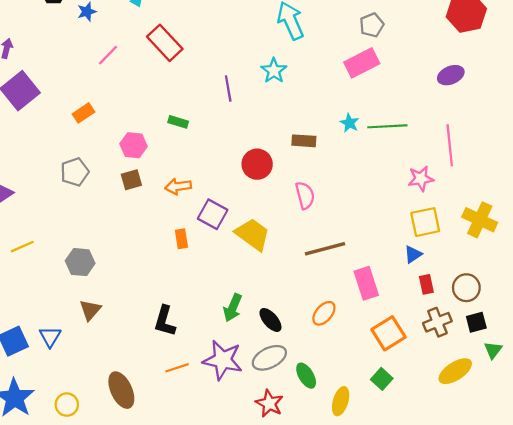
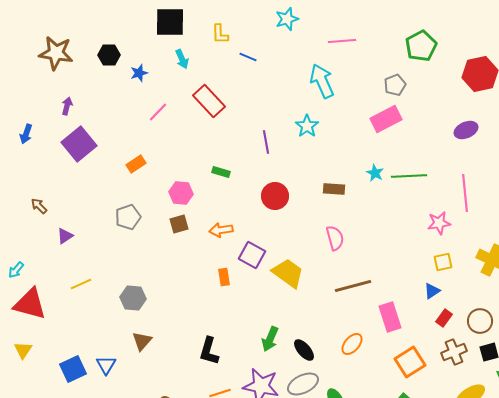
red circle: (257, 164) -> (275, 196), moved
yellow square: (425, 222) -> (443, 262), size x0.7
red rectangle: (426, 284) -> (444, 318), turned 48

